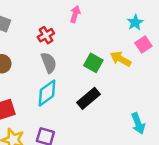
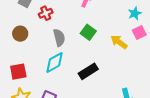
red cross: (46, 35) -> (46, 13), moved
green square: (93, 63) -> (88, 32), moved

